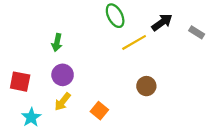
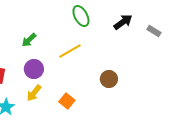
green arrow: (57, 42) -> (29, 40), turned 35
yellow line: (134, 42) -> (70, 51), moved

